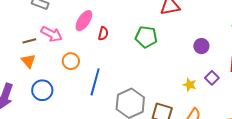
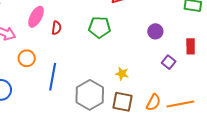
yellow star: (190, 85) -> (122, 74), moved

